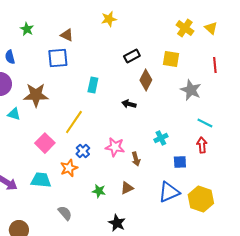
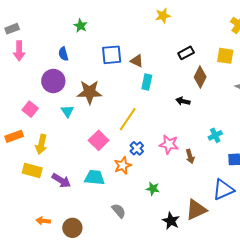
brown triangle: (67, 35) -> (137, 61), moved
cyan triangle: (14, 114) -> (67, 111), turned 40
brown triangle: (127, 188) -> (196, 210), moved, size x1.6

